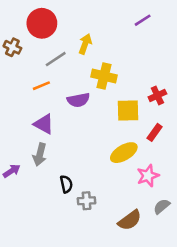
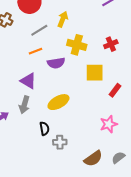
orange line: (41, 86) -> (35, 51), moved
red cross: (157, 95) -> (111, 44), moved
yellow ellipse: (124, 153) -> (58, 102), moved
gray semicircle: (162, 206) -> (118, 158), moved

